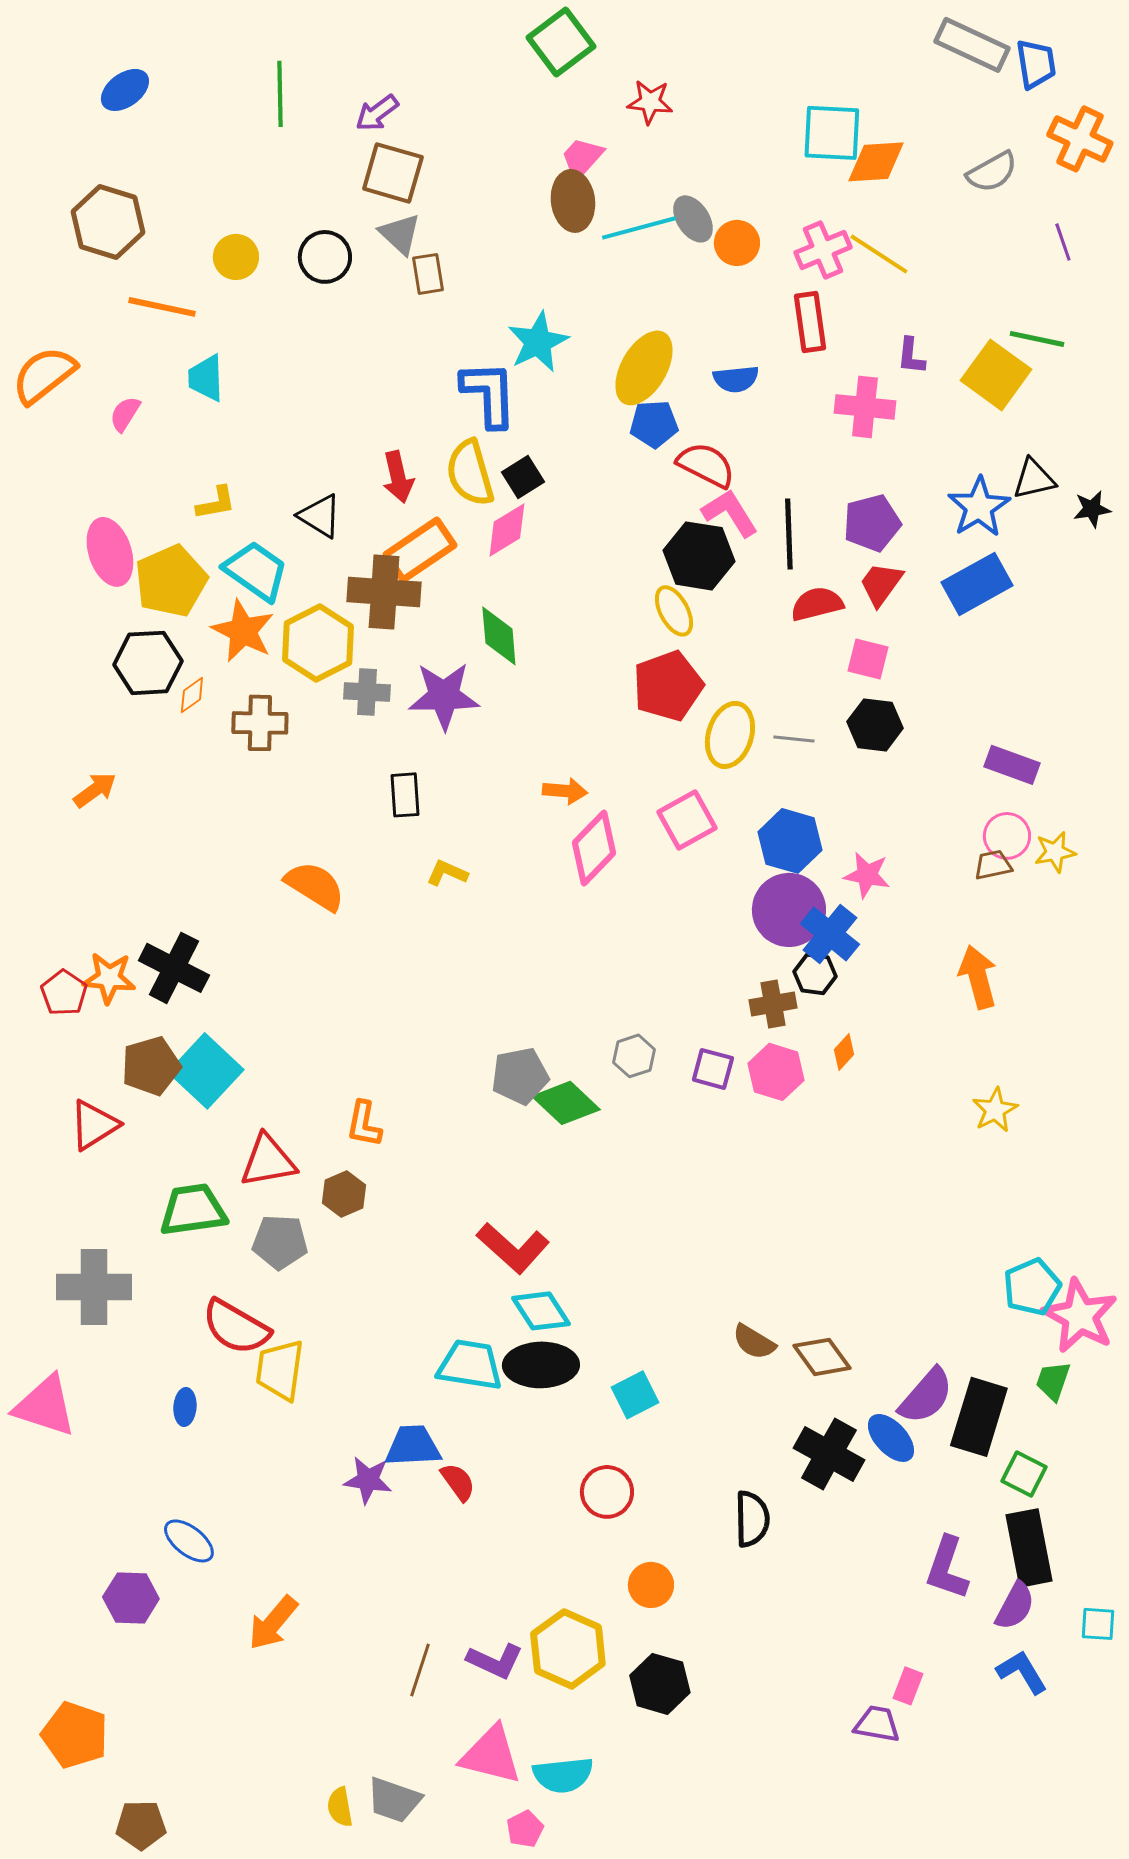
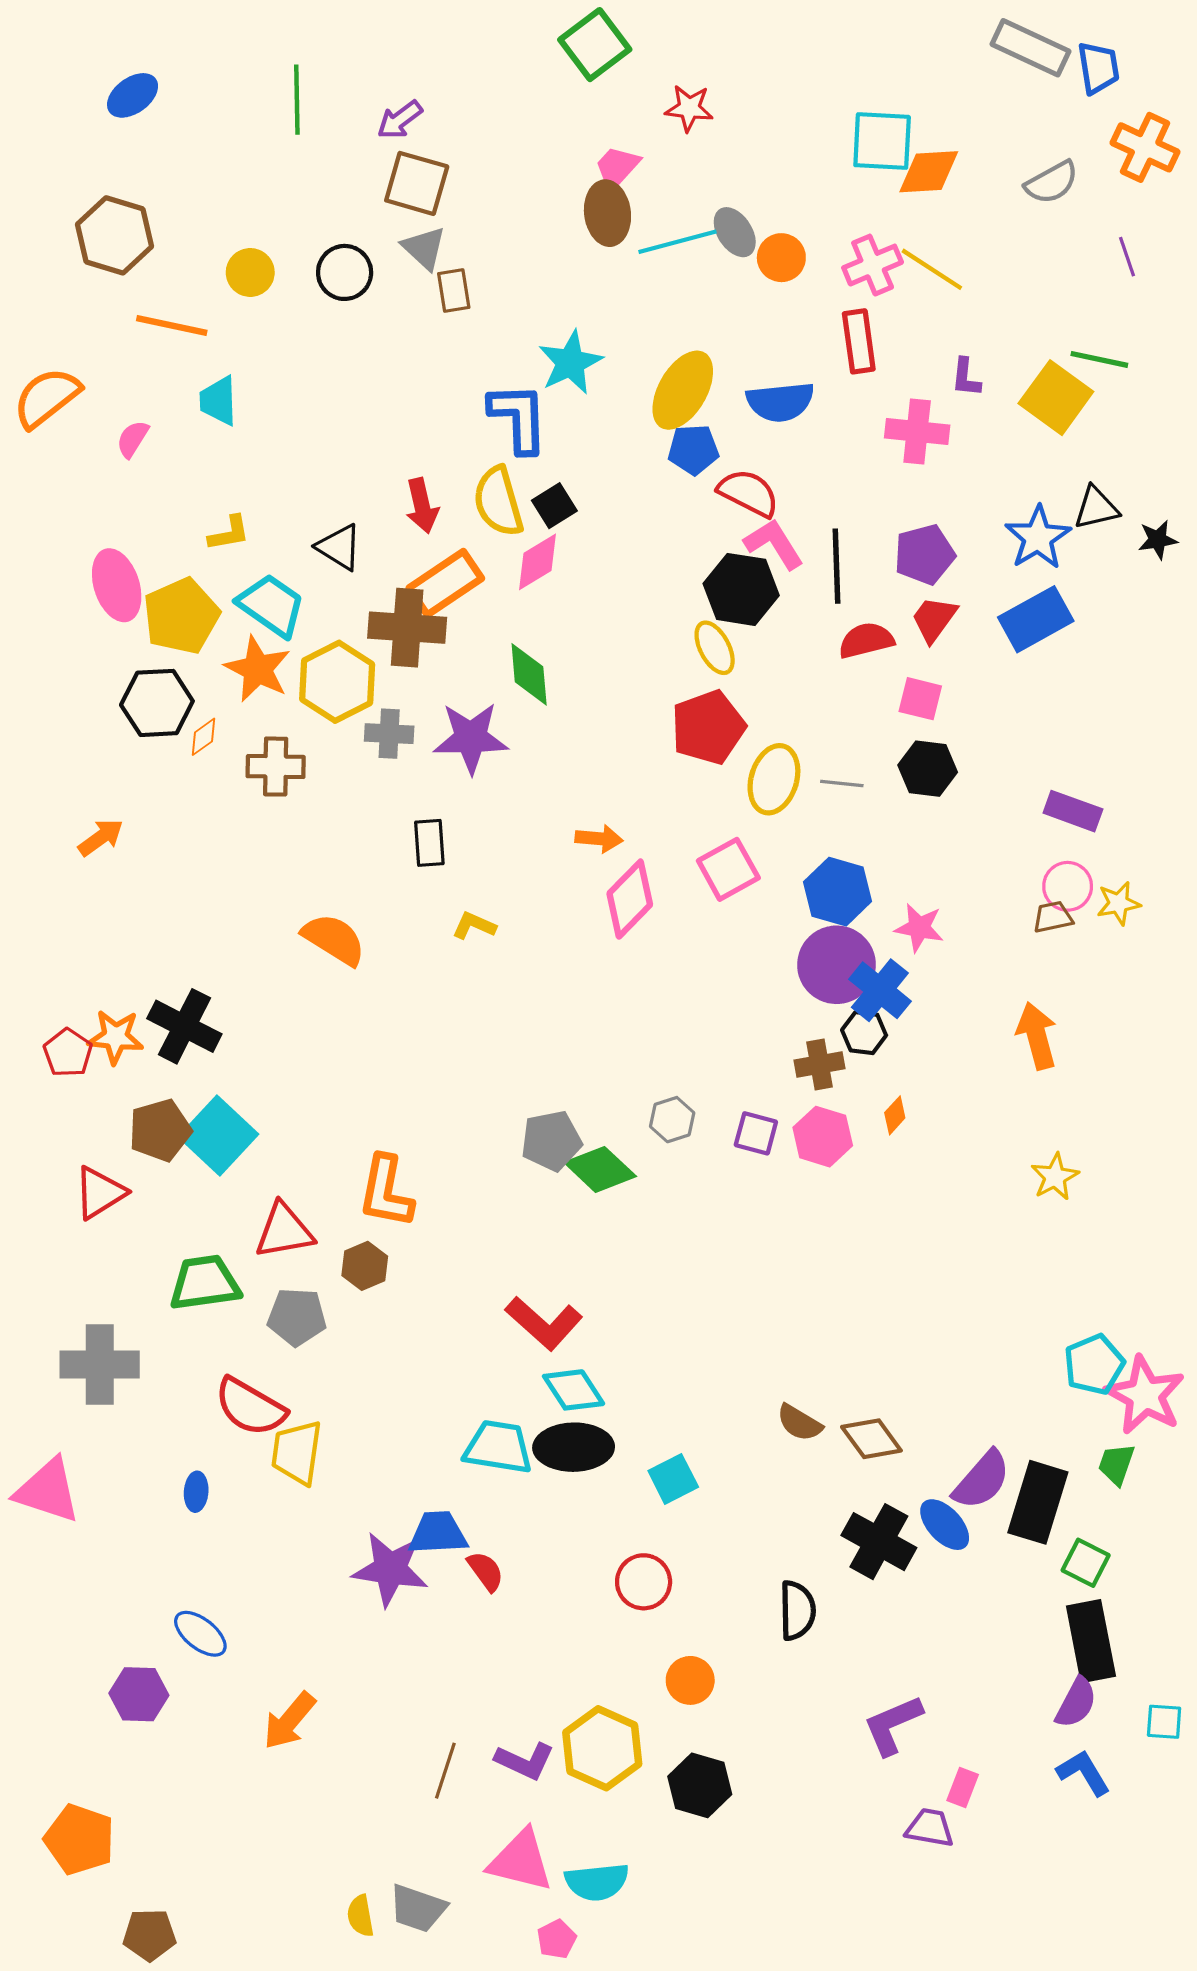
blue semicircle: (736, 379) -> (780, 402), size x1.4
orange L-shape: (364, 1124) -> (386, 1192), size x1.5
purple star: (368, 1480) -> (390, 1569), size x1.5
purple L-shape: (947, 1568) -> (893, 1725), moved, turned 48

